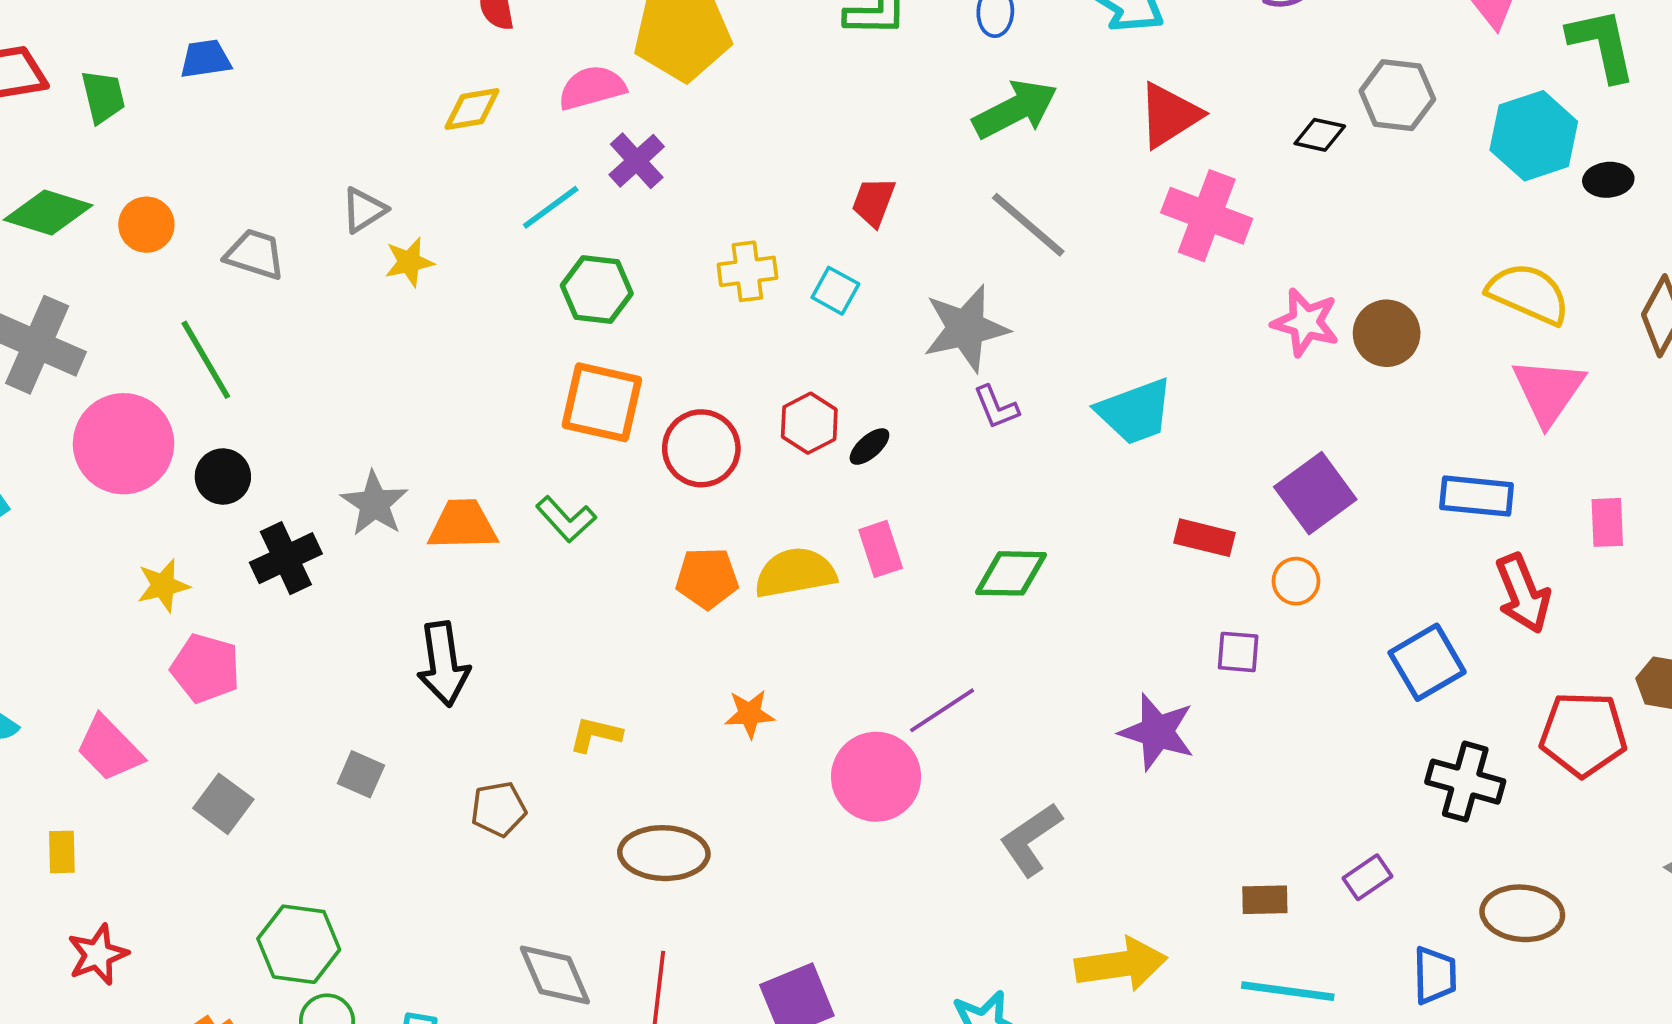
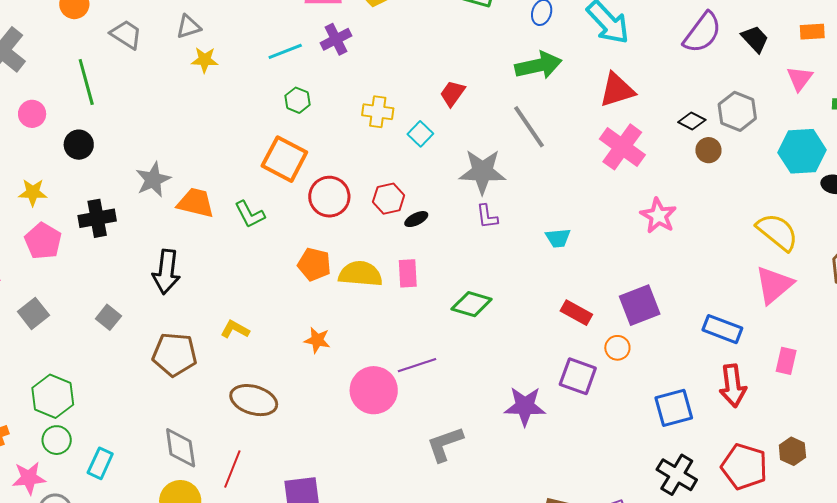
green hexagon: (597, 290) -> (298, 100), size x0.7
brown circle: (1387, 333) -> (708, 150), moved, size x0.7
cyan trapezoid: (1135, 412) -> (558, 238), size x0.6
pink circle: (123, 444) -> (32, 114), size x0.5
black cross: (286, 558) -> (97, 218), moved
purple square: (1238, 652) -> (578, 376), size x1.5
purple star: (1157, 732) -> (525, 406), turned -30
brown pentagon: (498, 809) -> (175, 354), size x1.5

